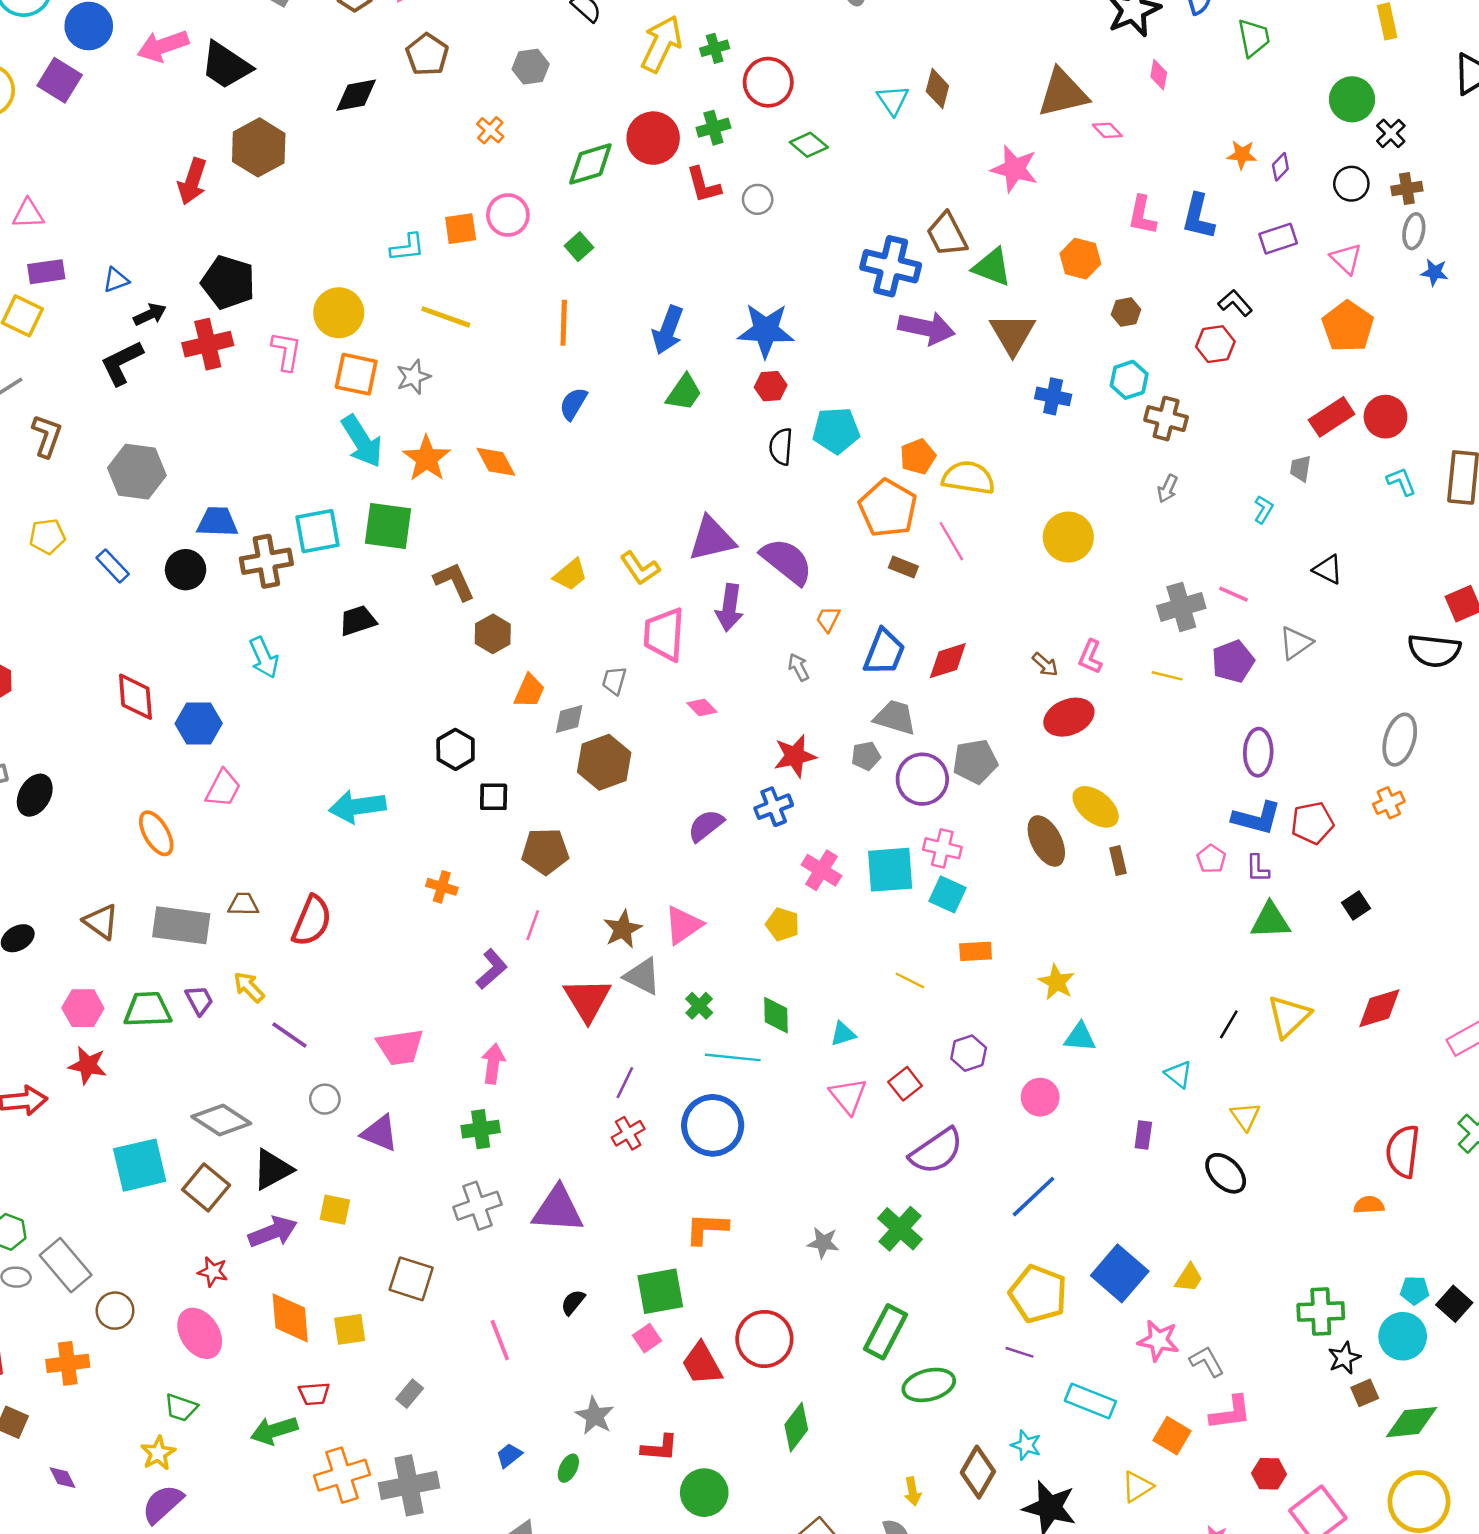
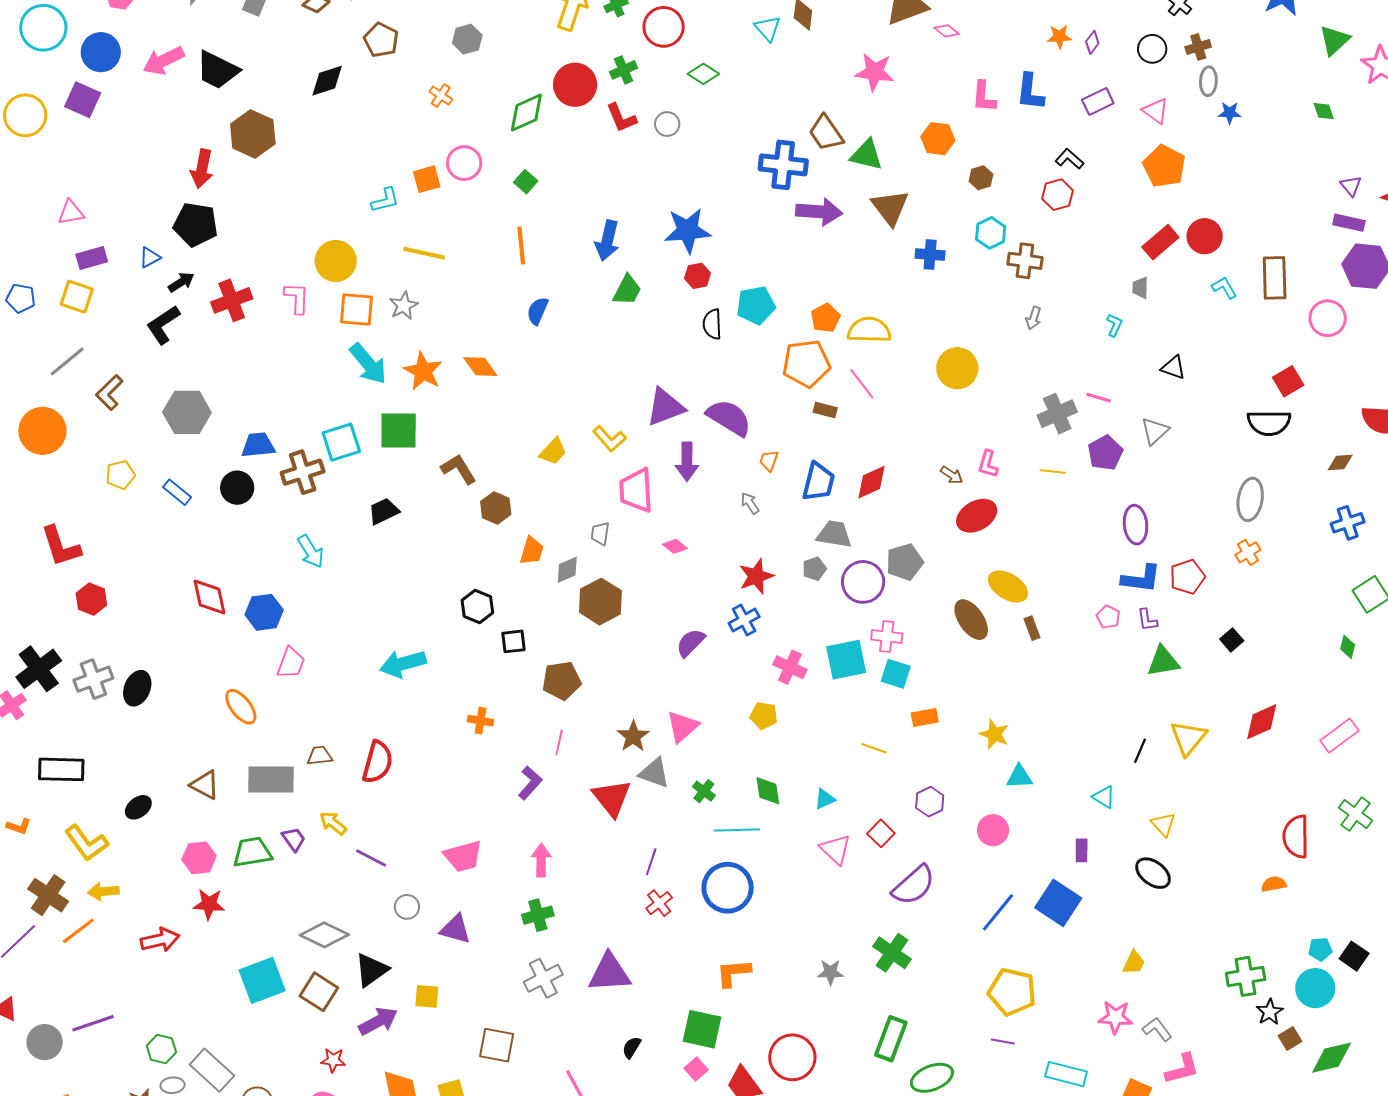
black pentagon: (228, 282) -> (196, 225), moved
brown L-shape: (47, 436) -> (109, 392), turned -147
orange pentagon: (888, 508) -> (806, 363), turned -30
blue square: (1120, 1273) -> (1058, 903), moved
green square: (660, 1291) -> (702, 1029), turned 30

